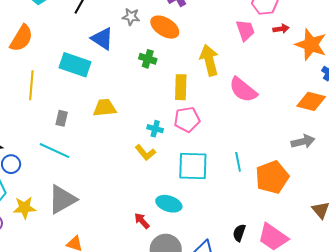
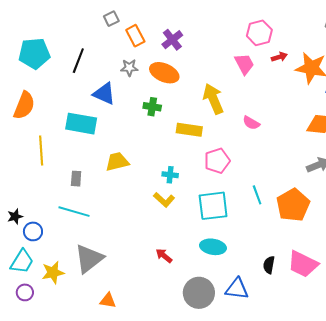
yellow rectangle: (181, 87) -> (189, 130), turned -75
pink semicircle: (243, 90) -> (251, 123), size x0.6
pink pentagon: (187, 119) -> (217, 161), moved
cyan ellipse: (169, 204) -> (213, 247), moved
red arrow: (142, 221) -> (164, 256), moved

